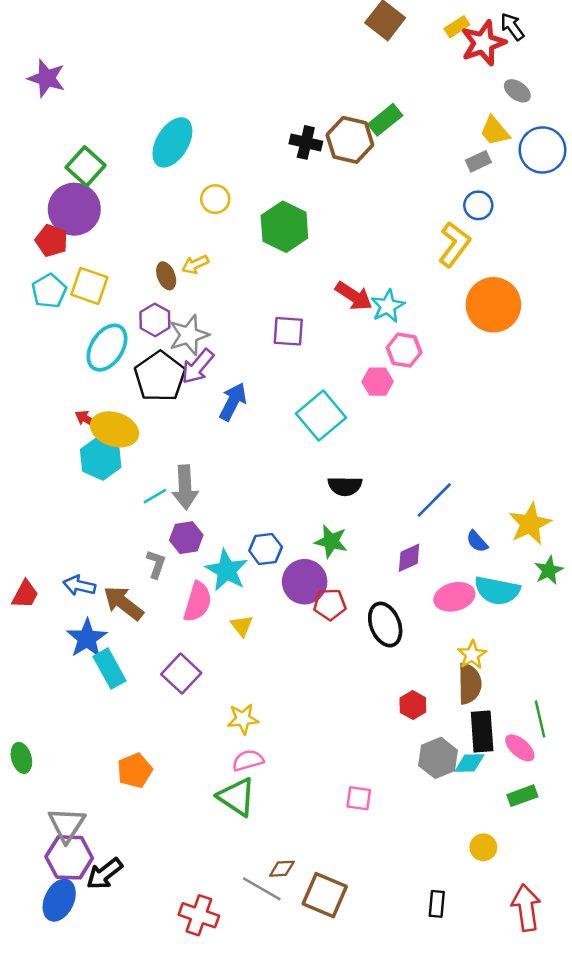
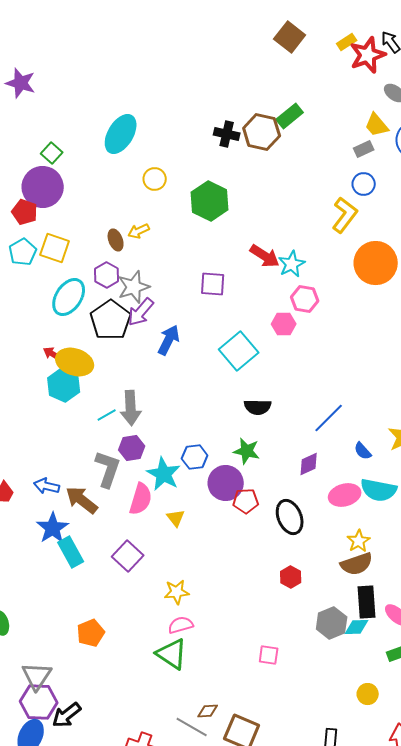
green square: (86, 166) -> (52, 153), size x0.7
gray L-shape: (156, 564) -> (108, 469), size x1.6
brown semicircle: (469, 684) -> (357, 564), turned 72
red hexagon: (413, 705) -> (291, 577), moved

